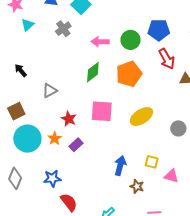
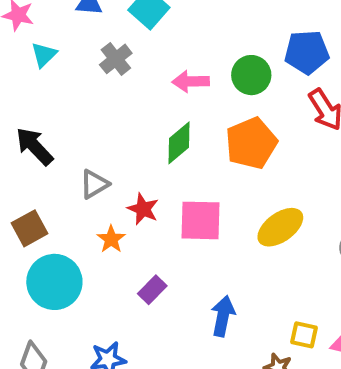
black arrow: (21, 70) -> (34, 146), size x1.5
red star: (69, 119) -> (143, 209), moved
orange star: (55, 138) -> (111, 239), moved
yellow square: (152, 162) -> (304, 335), moved
blue arrow: (120, 166) -> (223, 316), moved

